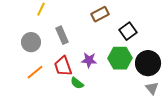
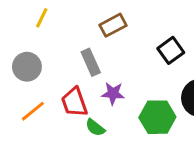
brown rectangle: (100, 14) -> (113, 25), moved
gray rectangle: (62, 35) -> (91, 62), moved
green hexagon: (120, 58) -> (157, 117), moved

